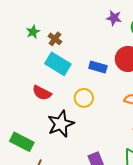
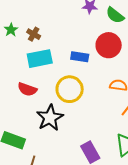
cyan rectangle: (58, 64) -> (40, 59), turned -35
yellow circle: (84, 98) -> (70, 89), size x1.4

